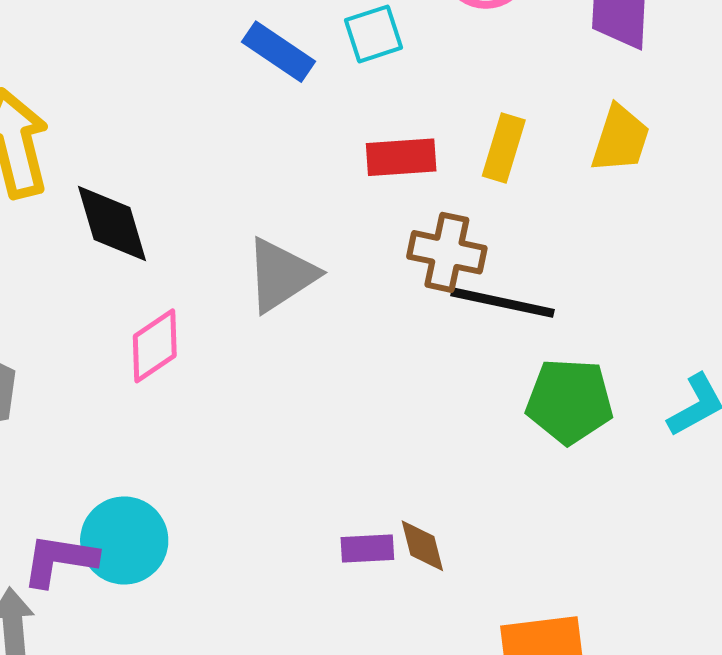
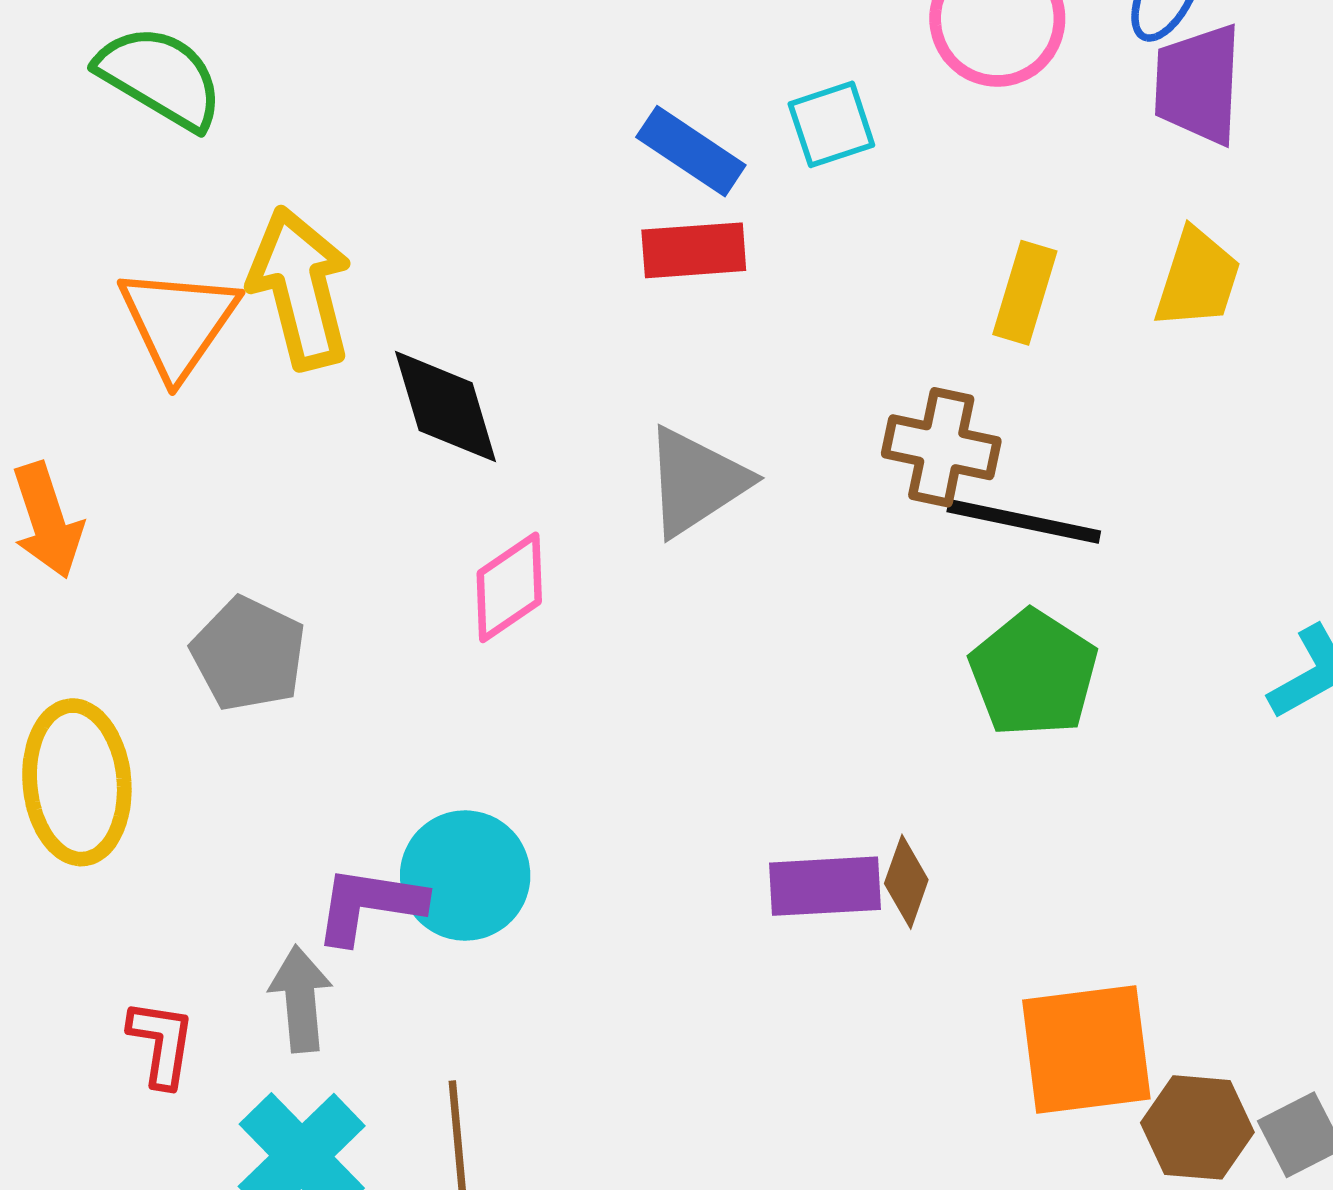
red rectangle: (401, 157) -> (694, 250), moved
green pentagon: (570, 401) -> (1034, 674), moved, turned 30
brown diamond: (422, 546) -> (906, 882), turned 34
purple rectangle: (367, 549) -> (825, 886), size x1.4

